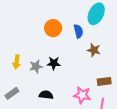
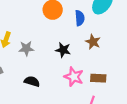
black star: (54, 63) -> (63, 50), moved
pink star: (82, 95) -> (74, 77), moved

